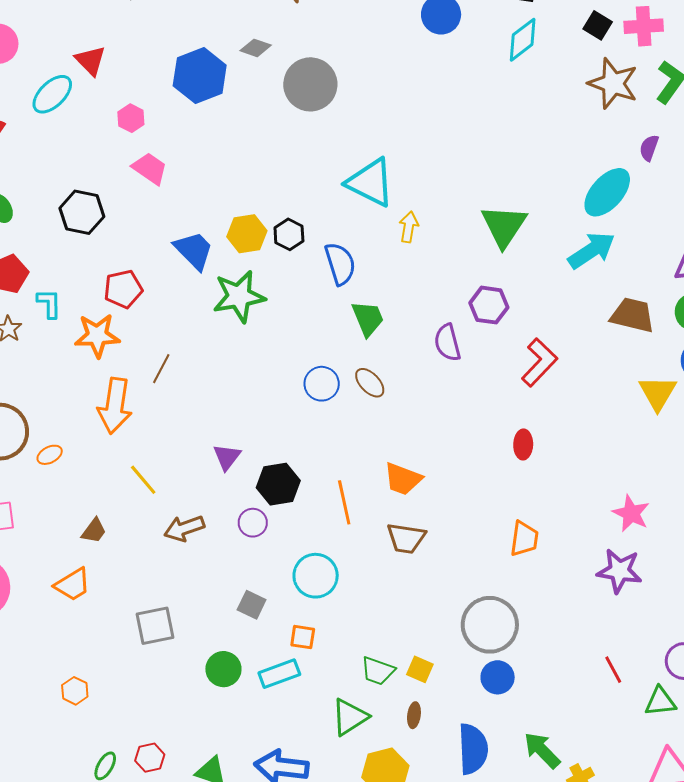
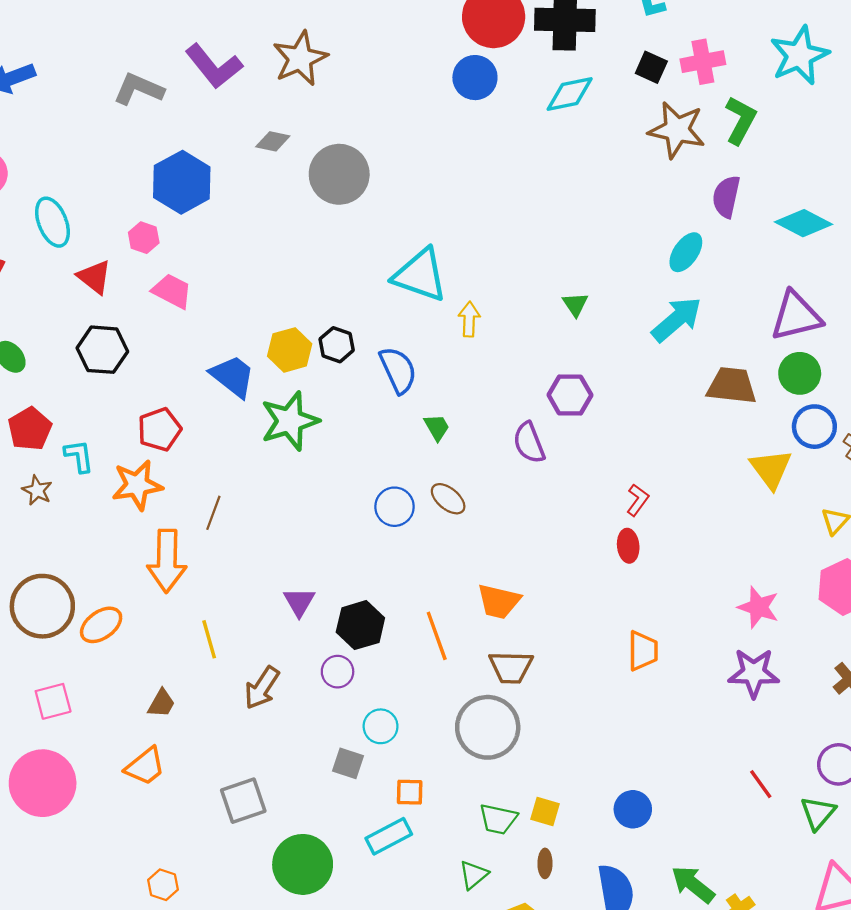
cyan diamond: (523, 40) -> (570, 94), turned 33
red triangle: (90, 61) -> (94, 277), moved
blue hexagon: (200, 75) -> (182, 182), moved
cyan ellipse: (52, 94) -> (52, 222), turned -60
purple semicircle: (649, 148) -> (726, 197), size x1.4
cyan ellipse: (607, 192) -> (686, 252), size x0.7
green triangle: (504, 226) -> (575, 304), size x0.5
green trapezoid: (368, 318) -> (437, 427), size x0.7
red L-shape: (539, 362) -> (638, 500), moved, size x0.6
orange ellipse: (50, 455) -> (101, 625), size x1.5
yellow line: (143, 480) -> (209, 639), turned 32
brown arrow: (184, 528) -> (262, 688), turned -30
cyan circle: (316, 576) -> (381, 726), moved, size x0.7
gray circle: (490, 625) -> (488, 727), moved
green circle: (223, 669) -> (303, 864), moved, size x1.5
green triangle: (660, 702) -> (818, 813), turned -36
green triangle: (350, 717) -> (474, 875), size x0.7

